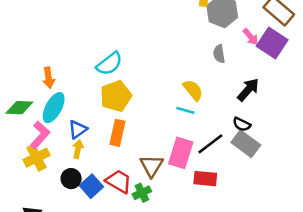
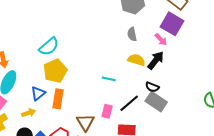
pink arrow: (251, 37) -> (161, 39), moved
yellow semicircle: (193, 90) -> (136, 60), moved, turned -30
blue triangle: (78, 129) -> (38, 93), moved
yellow arrow: (78, 149) -> (29, 113), turned 64
pink rectangle: (181, 153) -> (107, 111), size x0.6

